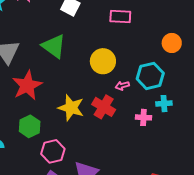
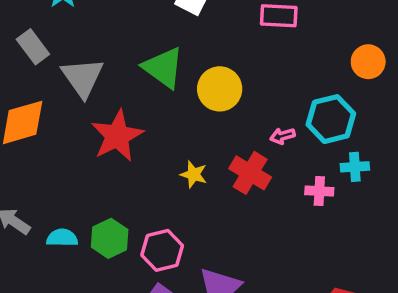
yellow circle: (103, 61) -> (220, 89), moved
yellow star: (71, 108) -> (194, 174), size x0.6
green hexagon: (30, 126) -> (110, 238), moved

